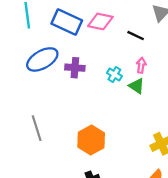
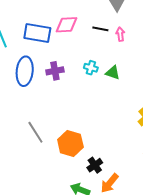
blue ellipse: (42, 59) -> (25, 71), turned -40
pink arrow: (141, 65) -> (120, 34), moved
orange hexagon: (91, 140) -> (70, 143), moved

